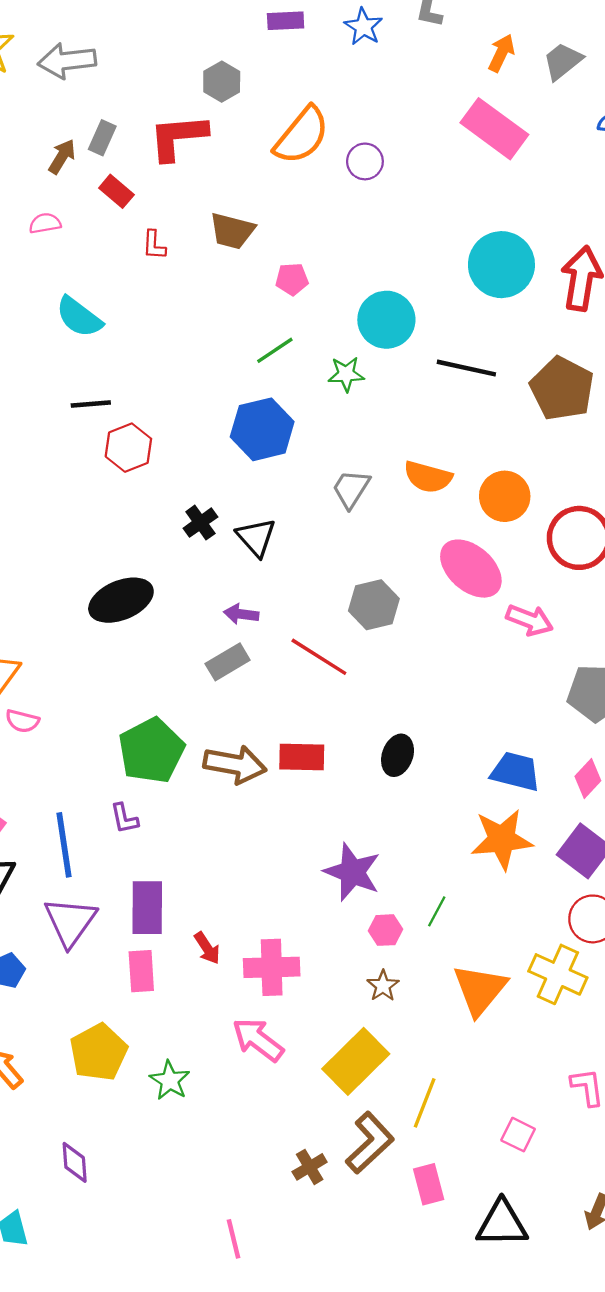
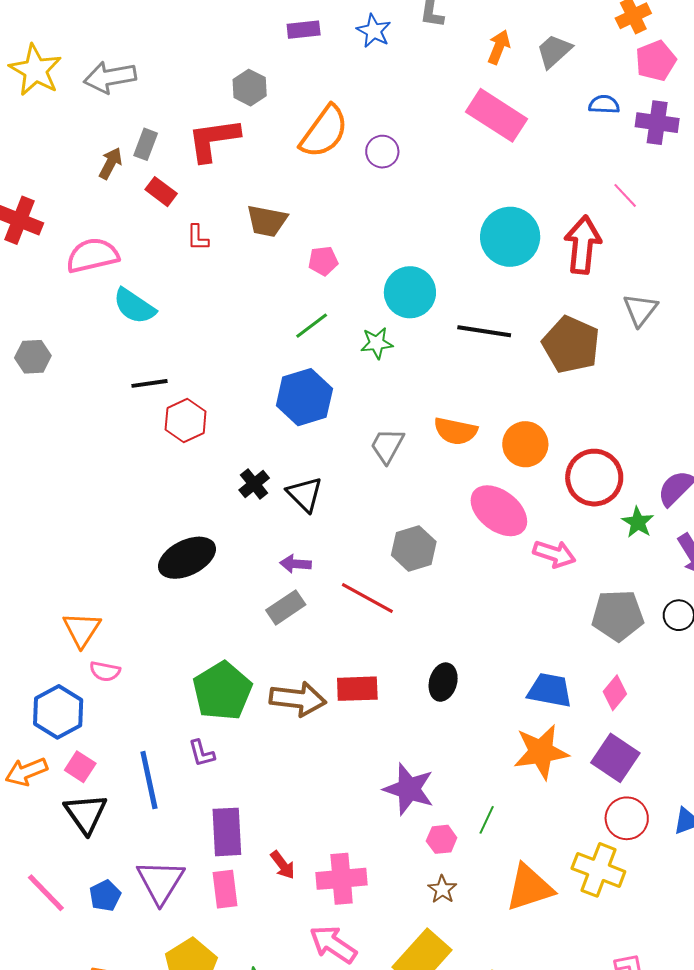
pink semicircle: (45, 223) -> (92, 255), moved, size x1.8
purple triangle: (70, 922) -> (160, 882), moved
orange triangle: (480, 990) -> (529, 888), turned 36

